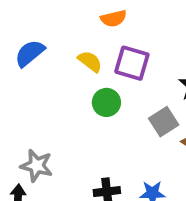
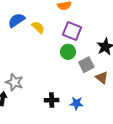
yellow semicircle: (90, 61) -> (38, 27), moved
green circle: (106, 102) -> (68, 52), moved

